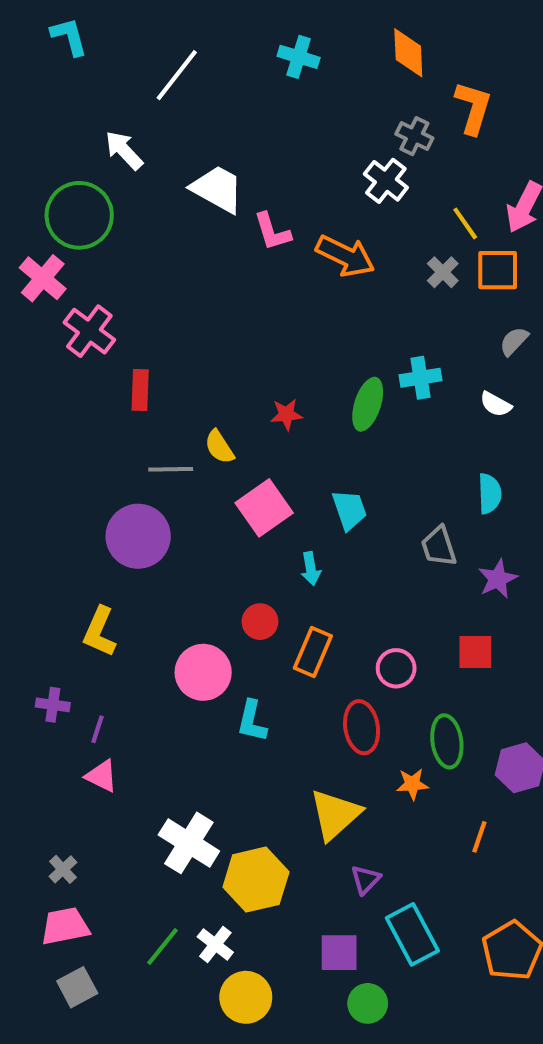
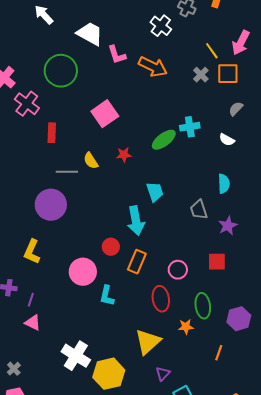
white cross: (386, 181) -> (161, 26), moved
green circle: (79, 215) -> (61, 71), moved
green ellipse: (368, 404) -> (164, 140), turned 35
red star: (286, 414) -> (124, 155), moved
pink square: (264, 508) -> (105, 114), moved
cyan arrow: (311, 569) -> (136, 221), size x1.8

